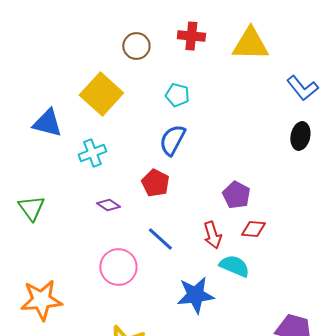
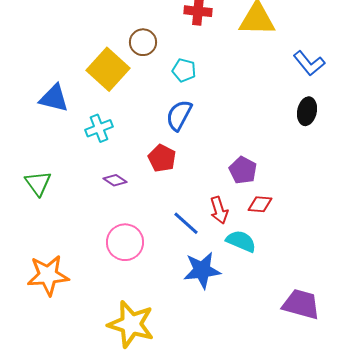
brown circle: (136, 46) -> (143, 42), moved
blue line: (160, 239) -> (186, 223), moved

